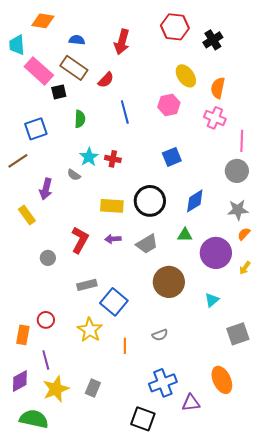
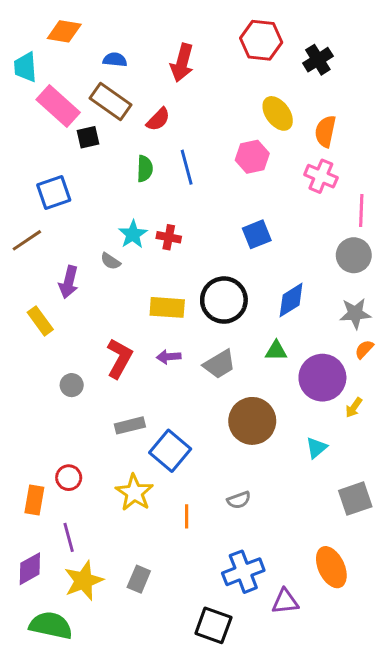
green semicircle: (80, 119) -> (145, 169), moved
yellow arrow: (245, 268) -> (354, 407), moved

